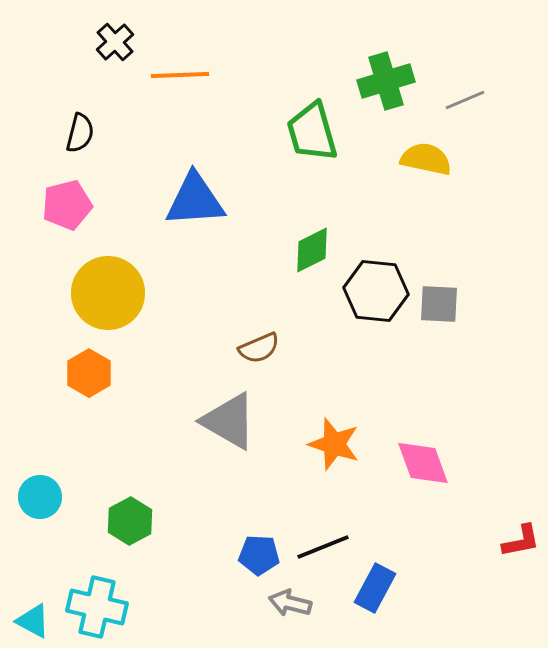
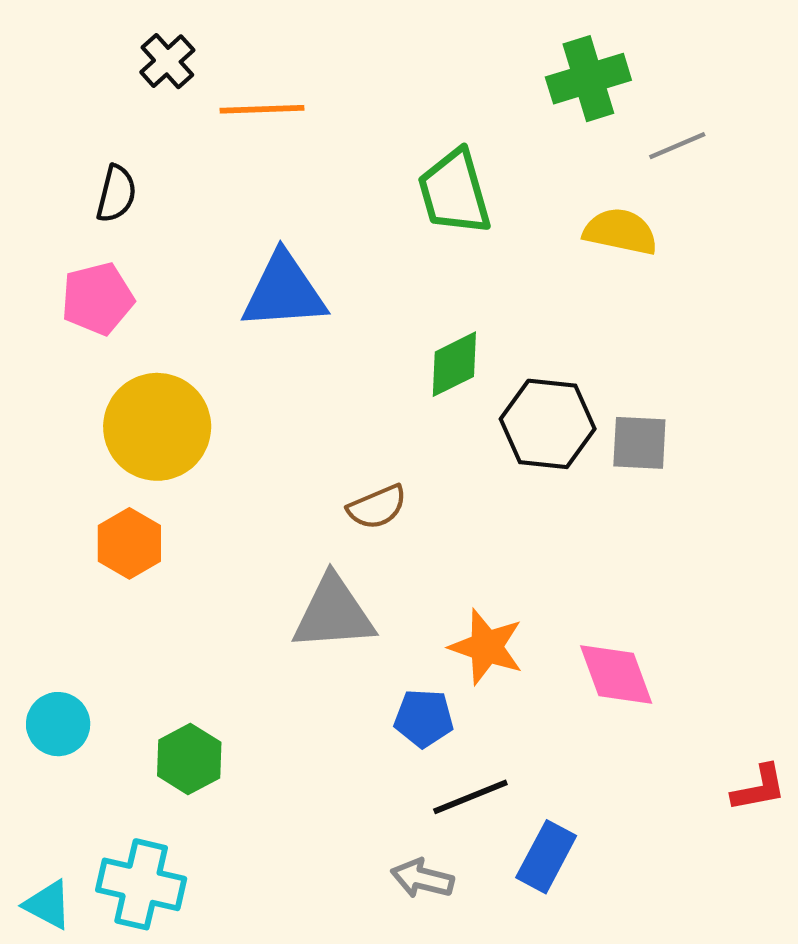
green cross: (386, 81) -> (588, 79), moved
gray triangle: (229, 421) -> (333, 613), turned -34
blue pentagon: (259, 555) -> (424, 718), moved

